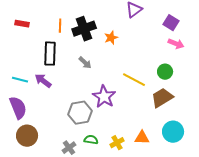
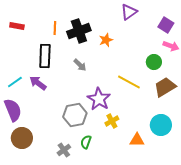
green circle: (165, 72) -> (154, 62), moved
cyan line: (20, 80) -> (15, 82), turned -49
brown trapezoid: (162, 98) -> (165, 87), moved
cyan circle: (173, 132) -> (161, 125), moved
green semicircle: (91, 140) -> (86, 142), turned -80
yellow cross: (117, 143) -> (112, 121), moved

